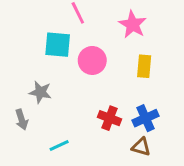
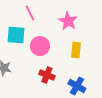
red cross: (110, 118) -> (47, 75), moved
blue cross: (146, 118) -> (77, 86), turned -36

